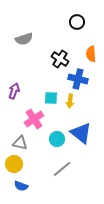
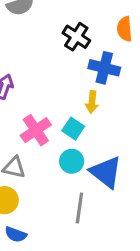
cyan square: (51, 98) -> (73, 129), moved, turned 32
blue triangle: (81, 133) -> (106, 172), moved
gray line: (62, 169) -> (79, 208), turned -42

